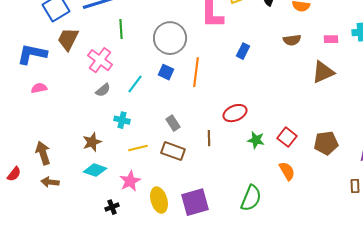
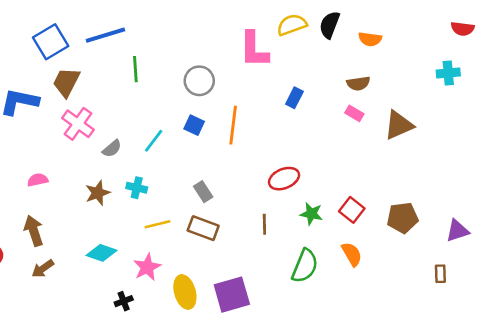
gray circle: (170, 38) -> (199, 81), size x0.7
pink rectangle: (331, 39) -> (354, 113), moved, turned 32
pink cross: (100, 60) -> (78, 124), moved
pink semicircle: (39, 88) -> (38, 180), moved
brown line: (209, 138) -> (264, 224), moved
brown star: (92, 142) -> (98, 193), moved
brown arrow: (50, 182) -> (43, 269), turned -42
green semicircle: (251, 198) -> (305, 266), moved

